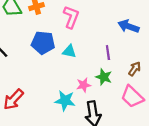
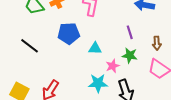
cyan triangle: (69, 51) -> (95, 48), moved
brown arrow: (135, 69) -> (157, 43), turned 152

